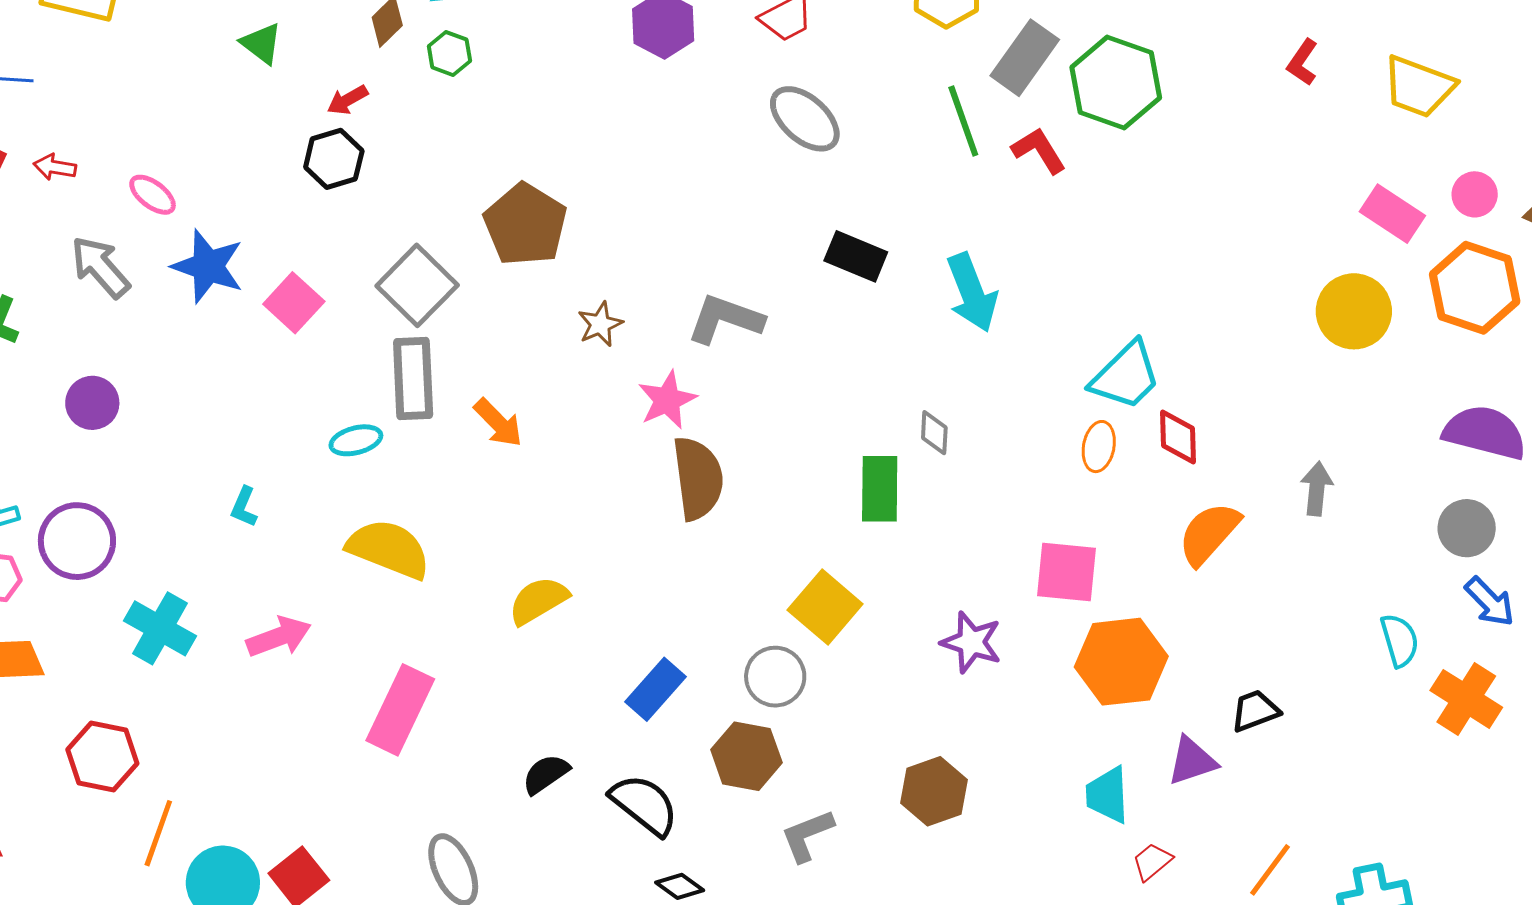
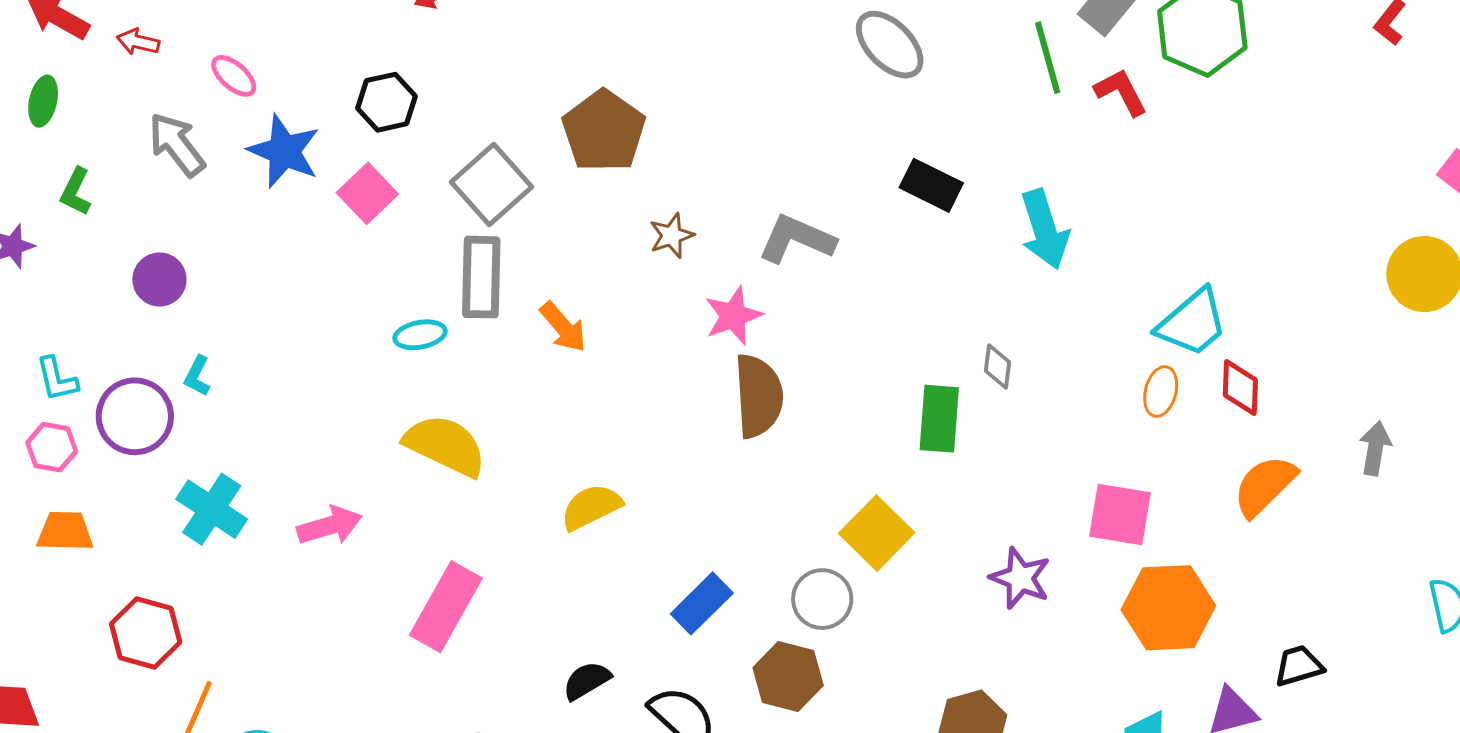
black hexagon: (334, 159) -> (386, 102), moved
cyan L-shape: (244, 507) -> (197, 376), moved

